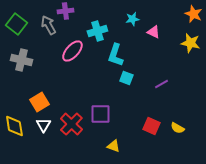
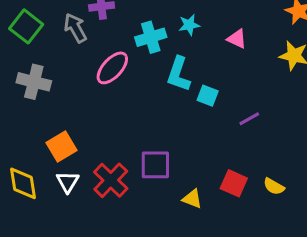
cyan star: (132, 19) -> (189, 25), moved
cyan square: (126, 78) -> (208, 96), moved
yellow triangle: (113, 146) -> (192, 199), moved

